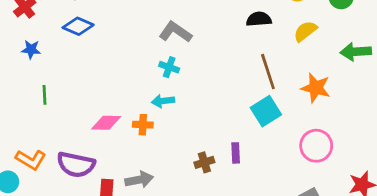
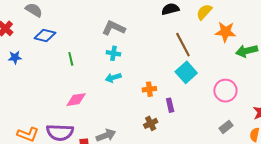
green arrow: (356, 52) -> (247, 51), moved
orange star: (316, 88) -> (225, 32), moved
green line: (44, 95) -> (71, 59), moved
orange cross: (143, 125) -> (149, 89), moved
brown cross: (204, 162) -> (151, 123), moved

